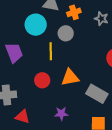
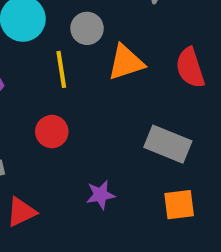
orange triangle: (70, 77) -> (126, 62), moved
red triangle: (22, 117) -> (21, 212), turned -35

